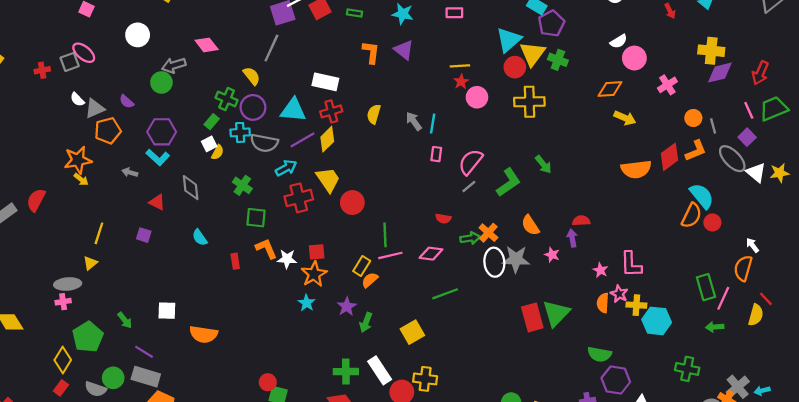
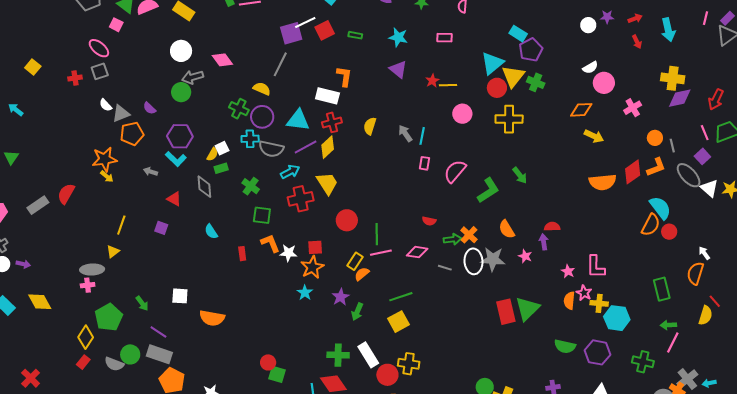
white circle: (138, 35) -> (181, 51), moved
orange L-shape: (371, 52) -> (344, 76), moved
pink ellipse: (84, 53) -> (99, 48), moved
yellow semicircle: (252, 76) -> (262, 89), turned -30
red star: (461, 82) -> (432, 81), moved
green rectangle: (212, 122) -> (221, 168), moved, turned 32
yellow semicircle: (218, 152) -> (212, 154), moved
gray line: (469, 187) -> (445, 268), moved, turned 56
red circle: (352, 203) -> (347, 220), moved
green line: (445, 294) -> (401, 297), moved
pink line: (723, 298) -> (673, 342), moved
purple hexagon: (616, 380) -> (597, 352), moved

